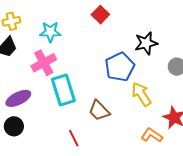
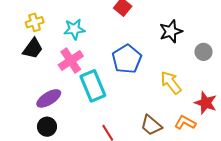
blue pentagon: (120, 67) -> (127, 59), moved
brown trapezoid: (99, 111) -> (151, 125), moved

